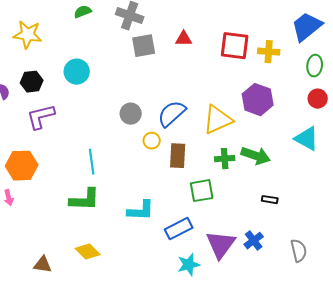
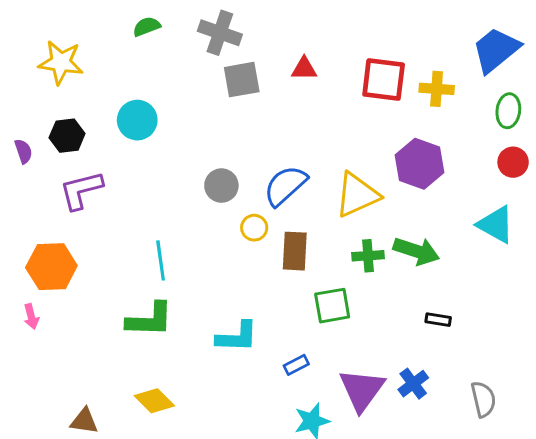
blue rectangle: (179, 229) -> (296, 365), size x0.6

